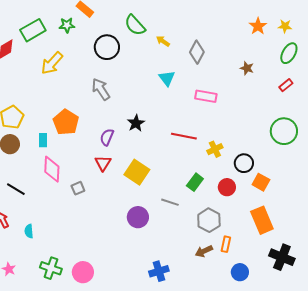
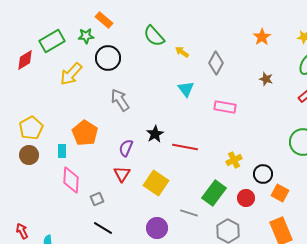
orange star: (258, 26) -> (262, 37), moved
black circle: (107, 47) -> (108, 58), moved
red line: (184, 136) -> (185, 147), moved
green rectangle: (195, 182) -> (214, 193), size x1.4
black line: (16, 189) -> (103, 228), moved

